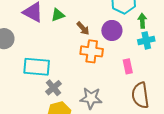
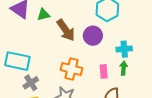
green arrow: (142, 21) -> (124, 68), moved
brown arrow: (83, 28) -> (66, 30), size x1.6
orange cross: (92, 51) -> (72, 69), moved

